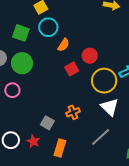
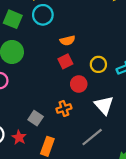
orange semicircle: (64, 45) -> (67, 40), moved, turned 40
red circle: (90, 56) -> (79, 84), moved
yellow circle: (104, 81) -> (98, 64), moved, size x0.6

